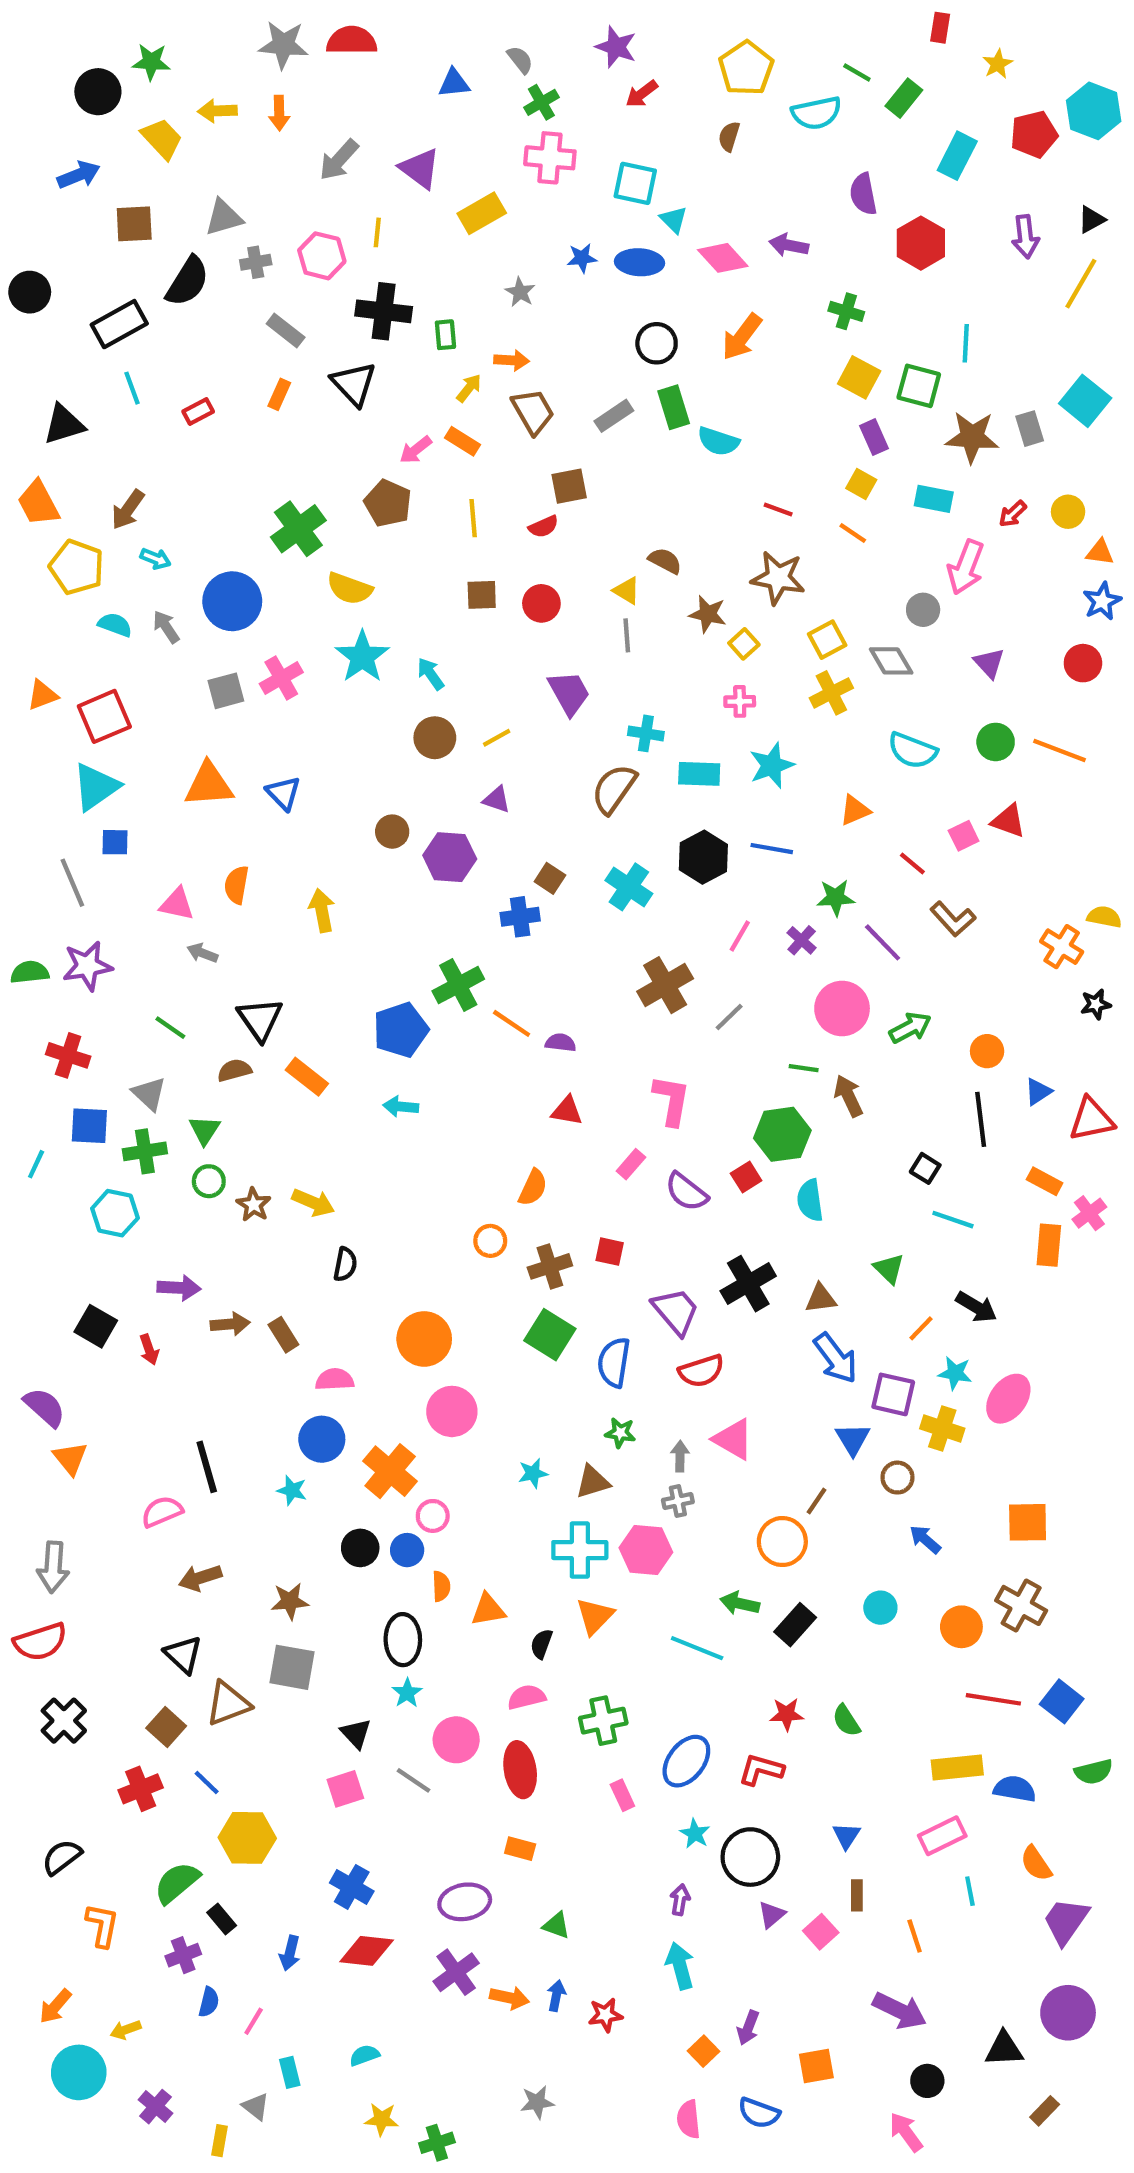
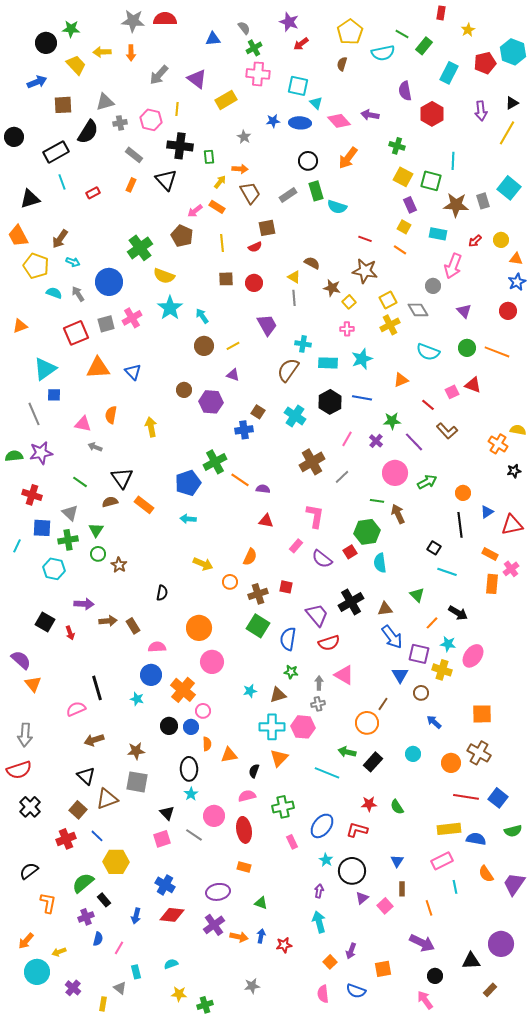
red square: (104, 716) -> (76, 333), moved
yellow arrow: (313, 1203) -> (203, 564), moved
purple trapezoid: (1066, 1921) -> (514, 884), moved

